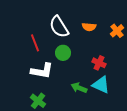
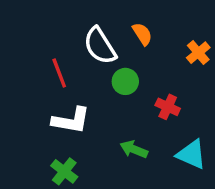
orange semicircle: (89, 27) -> (142, 34), moved, turned -128
green circle: (63, 53) -> (125, 81), moved
cyan triangle: (101, 85) -> (191, 154), moved

